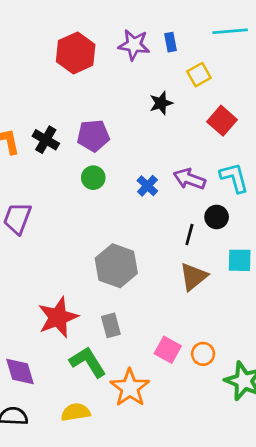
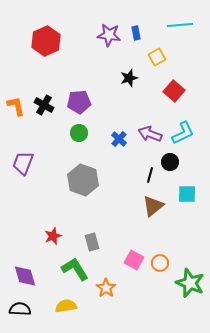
red hexagon: (76, 53) -> (46, 41), moved
cyan L-shape: (234, 178) -> (183, 133), turned 80
gray hexagon: (116, 266) -> (83, 180), moved
red star: (58, 317) -> (53, 236), size x0.6
orange star: (130, 388) -> (106, 288), size x0.7

